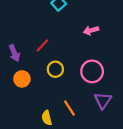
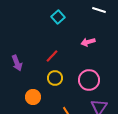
red line: (42, 45) -> (52, 56), moved
orange circle: (22, 79) -> (33, 97), moved

